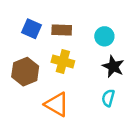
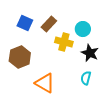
brown rectangle: (62, 30) -> (49, 24), turned -49
yellow cross: (63, 62) -> (64, 42), moved

